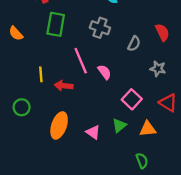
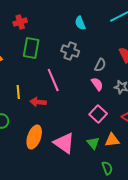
pink semicircle: (105, 72) -> (97, 84), moved
green triangle: (119, 125) -> (93, 143), moved, turned -32
pink triangle: (93, 132) -> (64, 143), size x1.6

